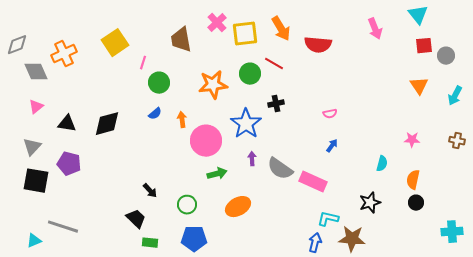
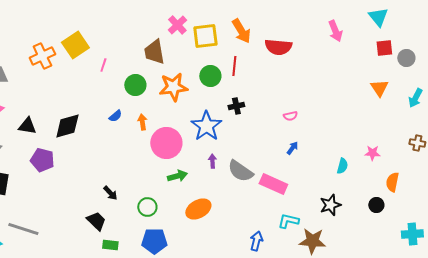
brown trapezoid: (181, 40) -> (154, 52), moved
orange cross: (64, 54) -> (42, 56), moved
red line: (274, 64) -> (234, 66), turned 66
green circle: (159, 83) -> (135, 85), moved
pink star: (412, 140) -> (372, 153), moved
purple pentagon: (69, 164) -> (42, 160), moved
orange semicircle: (413, 180) -> (392, 182), moved
blue arrow: (315, 243) -> (256, 241), moved

